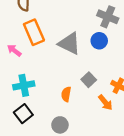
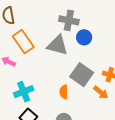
gray cross: (108, 17) -> (69, 20), moved
gray square: (89, 80) -> (82, 75), size x1.6

